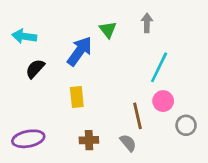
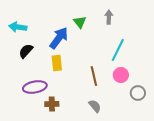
yellow rectangle: (77, 97) -> (57, 63), moved
brown line: (138, 116) -> (94, 76), moved
purple ellipse: (28, 139) -> (35, 87), moved
brown cross: (89, 140) -> (52, 104), moved

